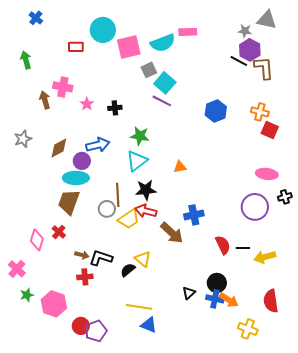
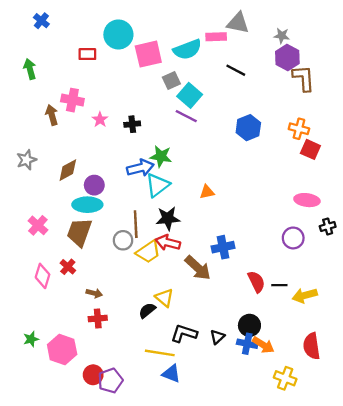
gray triangle: (267, 20) -> (238, 23), moved
black line: (239, 61) -> (236, 70), moved
blue arrow: (98, 145) -> (140, 168), moved
purple circle: (255, 207) -> (293, 238), size x0.7
black L-shape: (101, 258) -> (184, 333), moved
pink cross: (17, 269) -> (38, 225), moved

